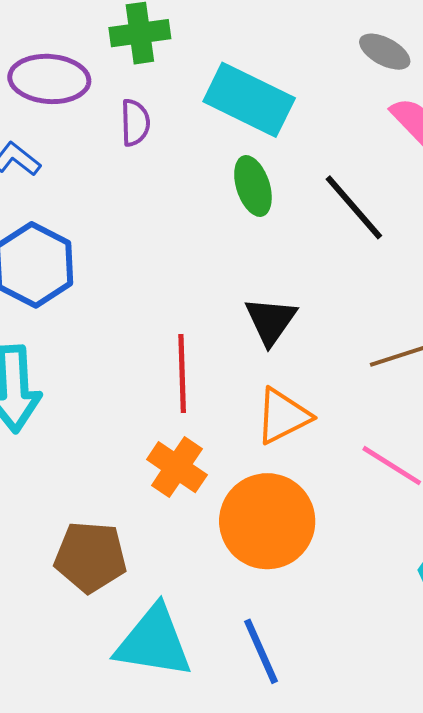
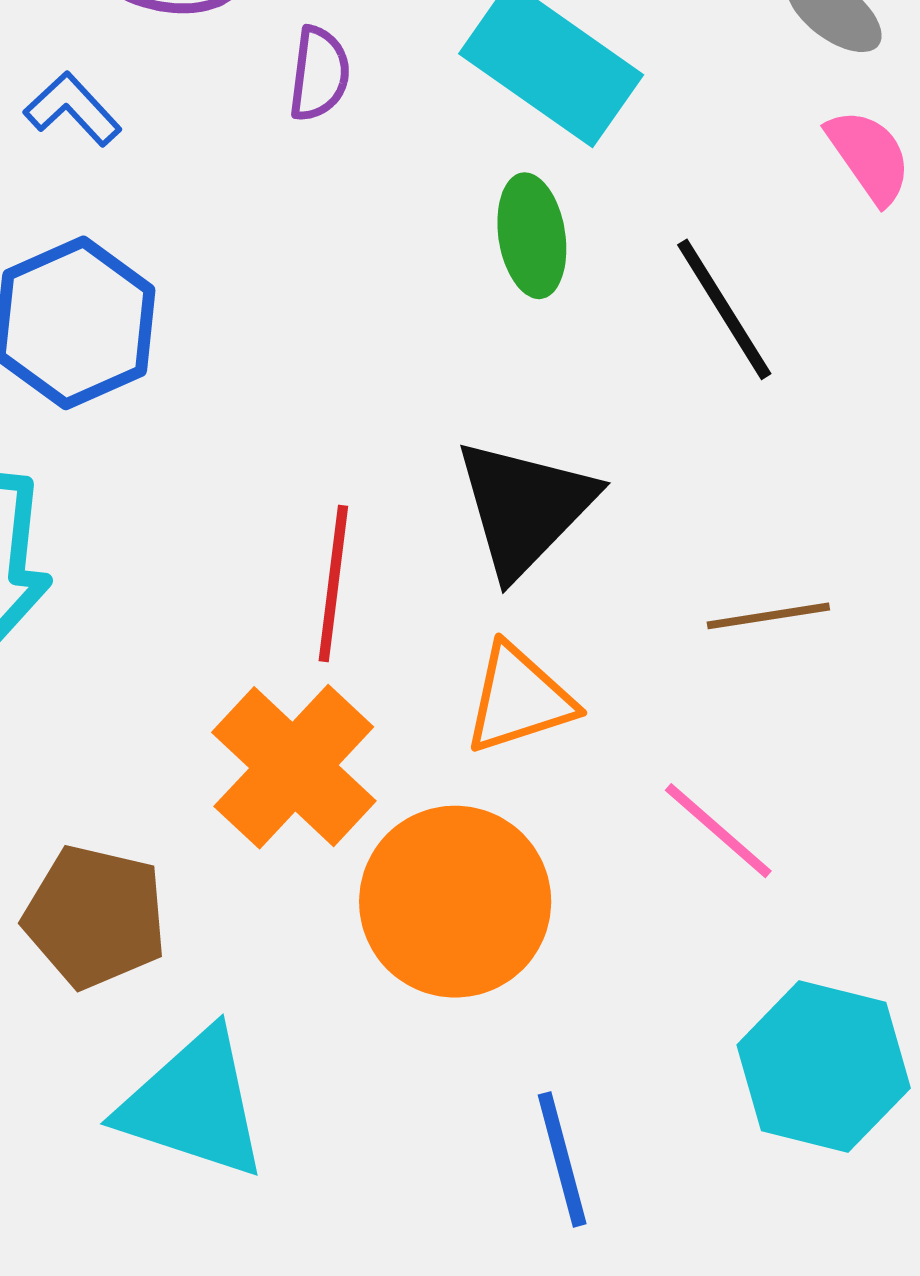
black triangle: (271, 321) -> (525, 507), size x1.4
orange cross: (177, 467) -> (294, 767), size x1.4
blue line: (261, 651) -> (562, 1159), moved

